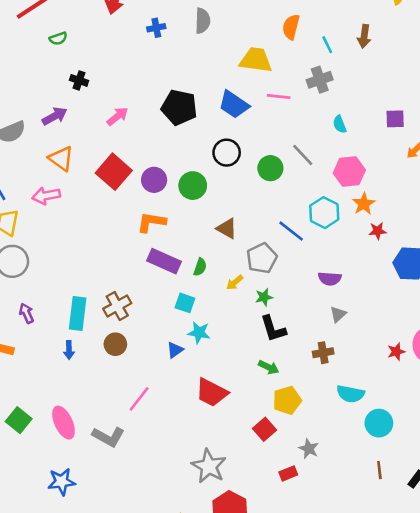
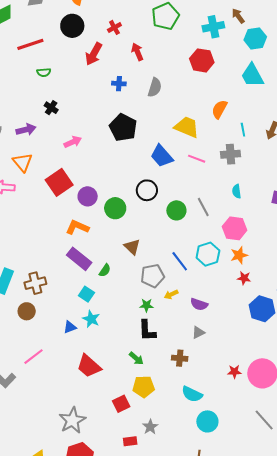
black pentagon: (179, 107) -> (123, 128), moved
yellow arrow: (235, 282) -> (171, 294), moved

